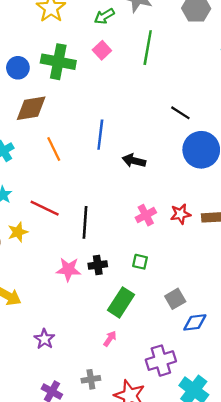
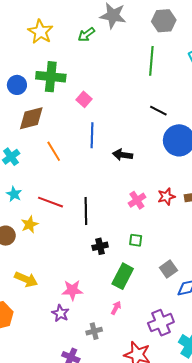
green line: (148, 48) -> (151, 61), moved
pink square: (102, 50) -> (84, 99), moved
pink star: (68, 269) -> (72, 290), moved
gray cross: (91, 379) -> (94, 331), moved

